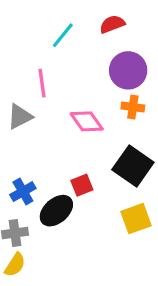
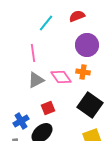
orange cross: (133, 107) -> (83, 72), moved
gray triangle: (20, 117) -> (36, 80), moved
red square: (82, 185) -> (48, 108), moved

